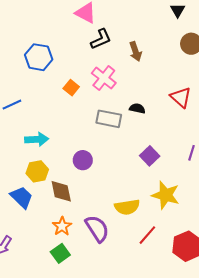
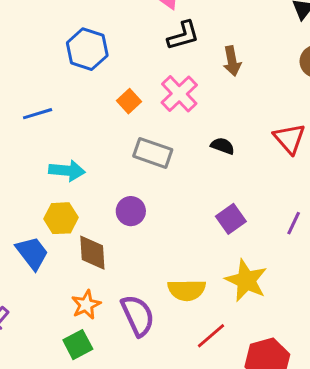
gray rectangle: (109, 119) -> (153, 153), moved

